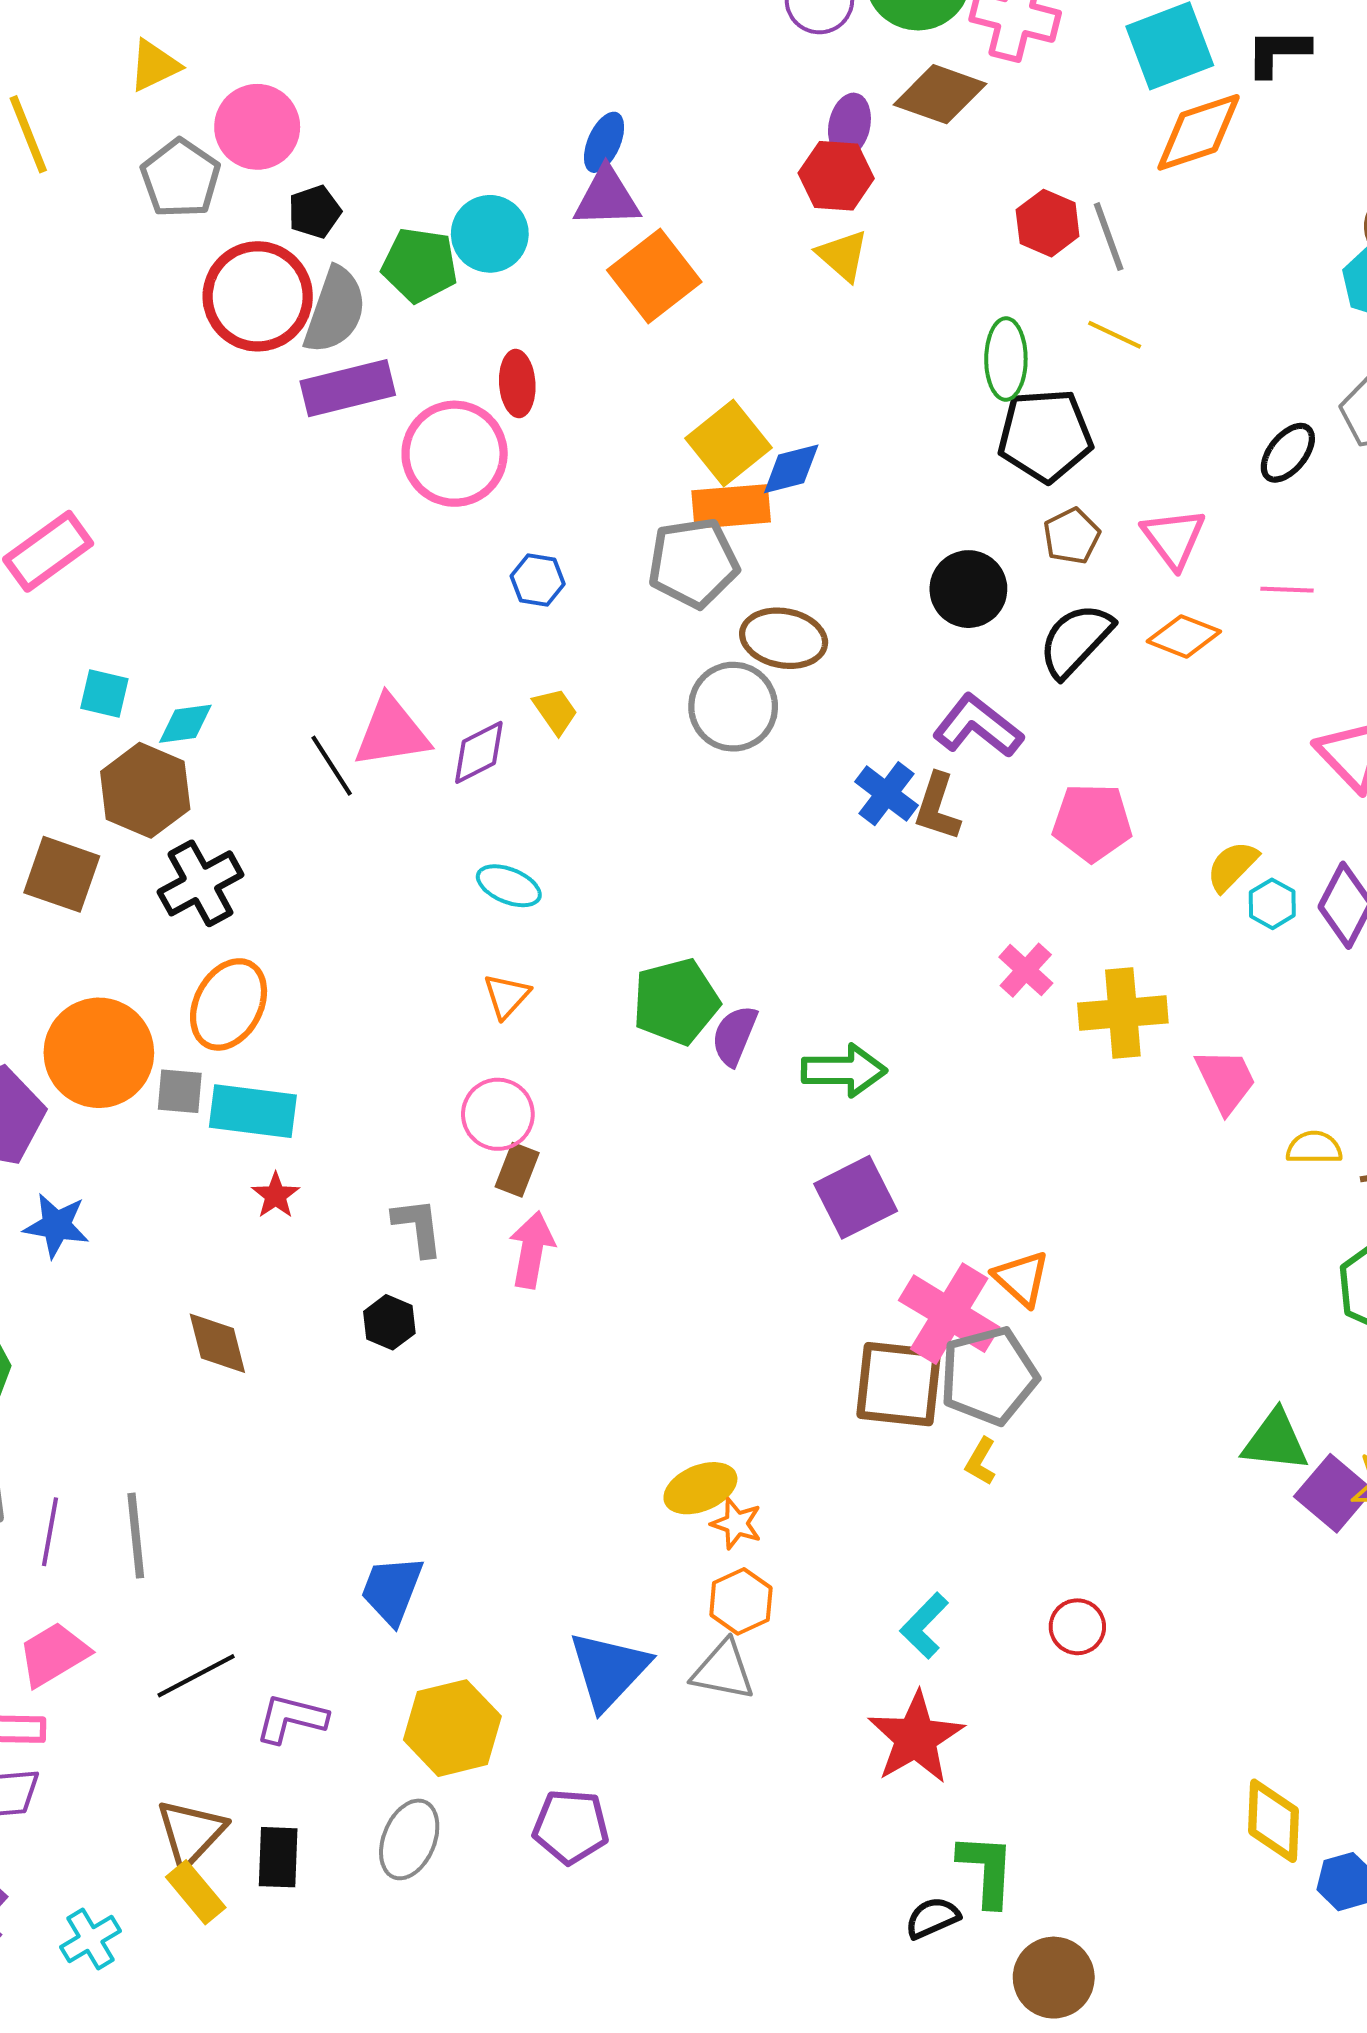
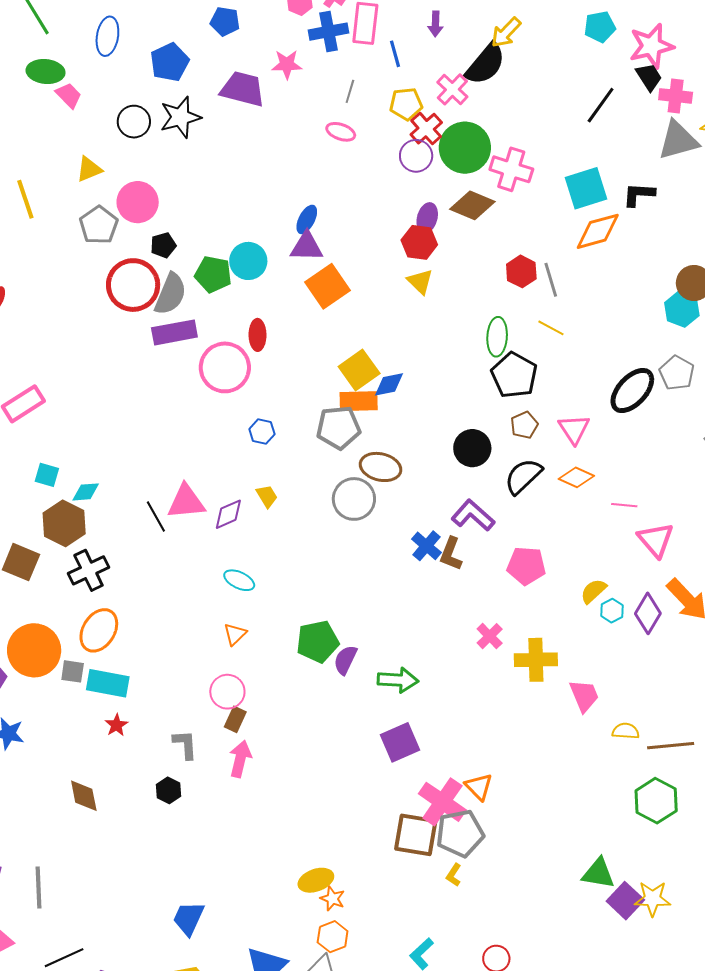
black pentagon: (1045, 435) -> (514, 375), turned 30
black ellipse: (1288, 453) -> (632, 391), size x1.6
pink line: (1287, 590) -> (624, 505), moved
blue trapezoid: (392, 1590) -> (189, 918), moved

